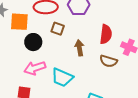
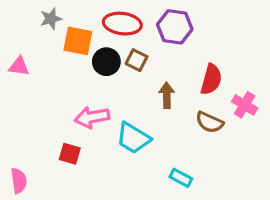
black circle: (33, 42) -> (106, 62), moved

